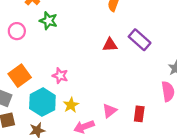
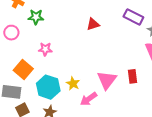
purple rectangle: (140, 40) -> (133, 17), moved
pink star: (60, 76) -> (45, 49), moved
pink triangle: (110, 111) -> (107, 80), size x1.5

